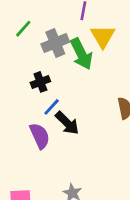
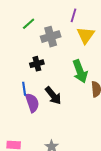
green arrow: (81, 54) -> (80, 71), moved
blue line: (52, 107) -> (24, 89), moved, turned -56

